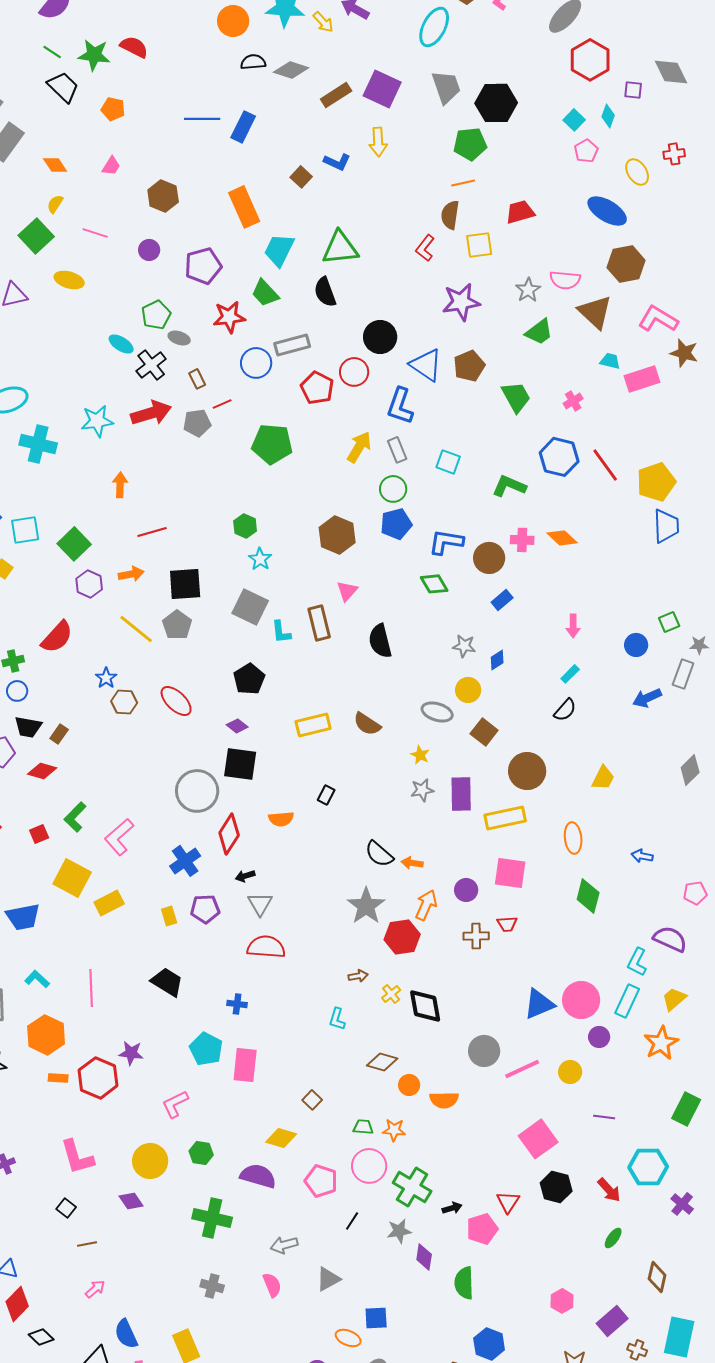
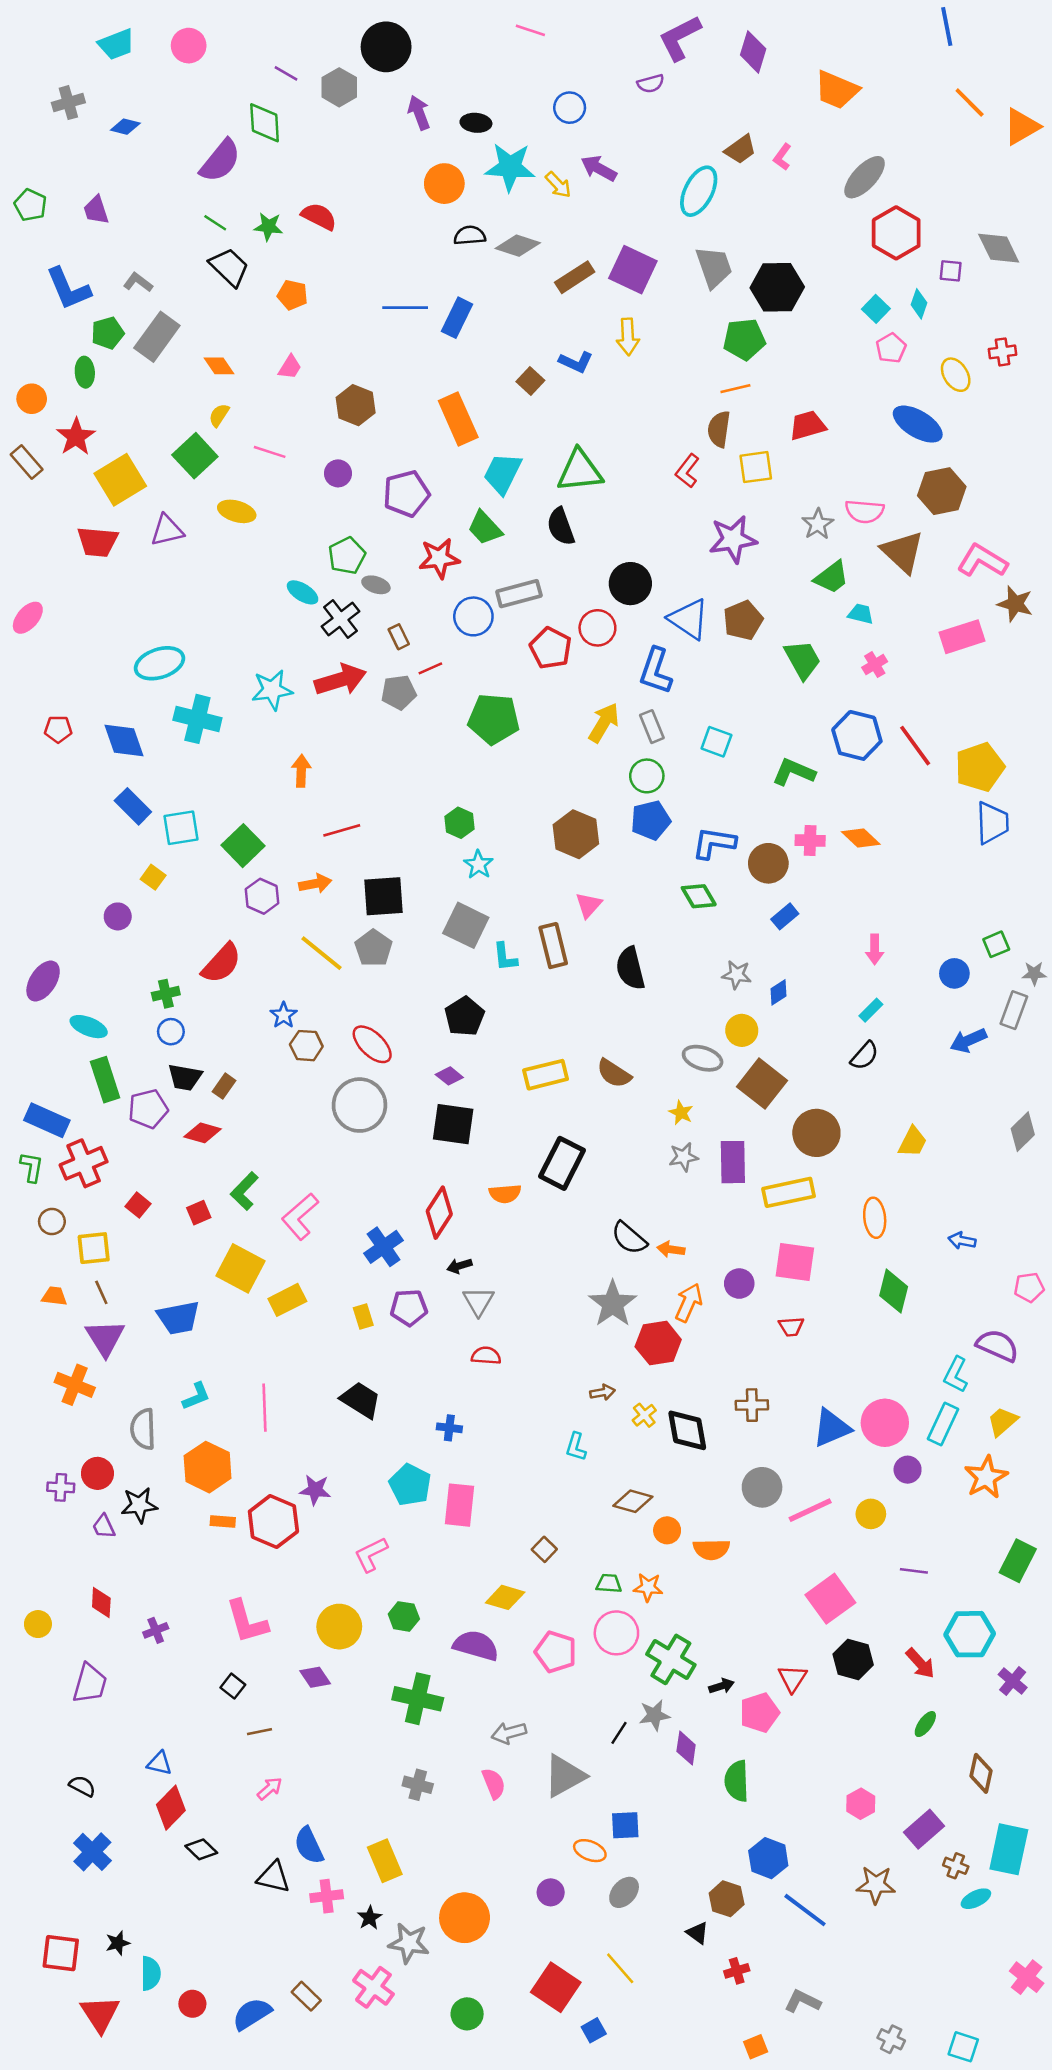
green star: (94, 55) -> (268, 227), size x0.7
cyan trapezoid: (610, 361) -> (861, 614), moved
brown square: (484, 732) -> (762, 1084), size x1.4
gray circle: (197, 791) -> (359, 1105), moved
black rectangle: (326, 795) -> (562, 1163), size x2.0
brown cross: (476, 936) -> (752, 1405), moved
red semicircle: (266, 947) -> (486, 1356), size x0.6
cyan L-shape: (37, 979) -> (196, 1396), turned 115
black line: (352, 1221) -> (619, 1733), moved
gray triangle: (328, 1279) -> (565, 1776), size x1.4

